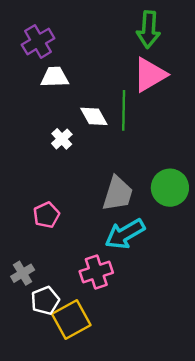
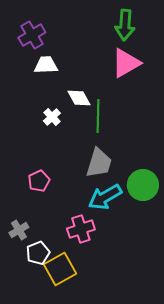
green line: (124, 110) -> (98, 116), moved
green circle: (170, 188) -> (143, 185), moved

